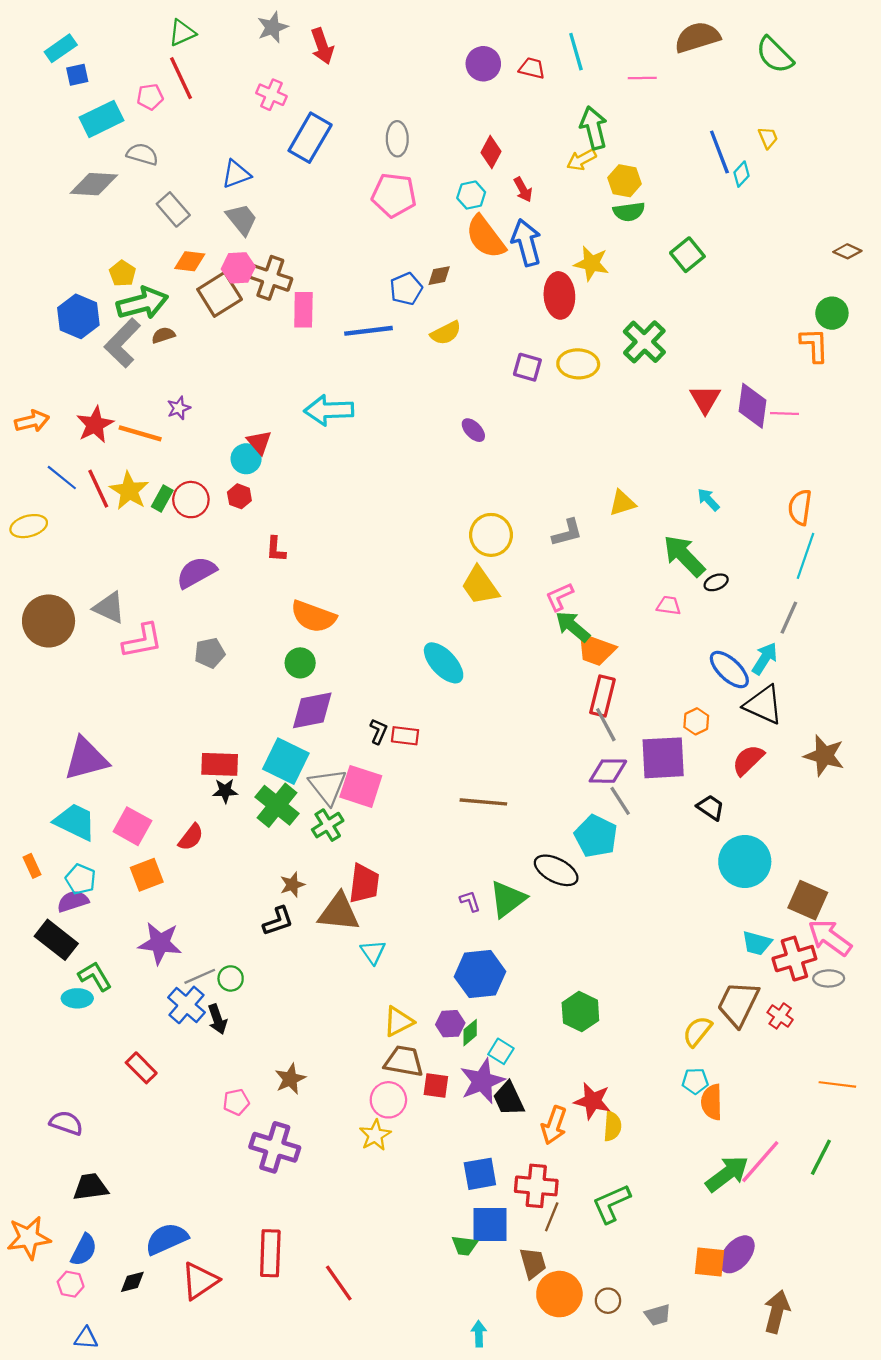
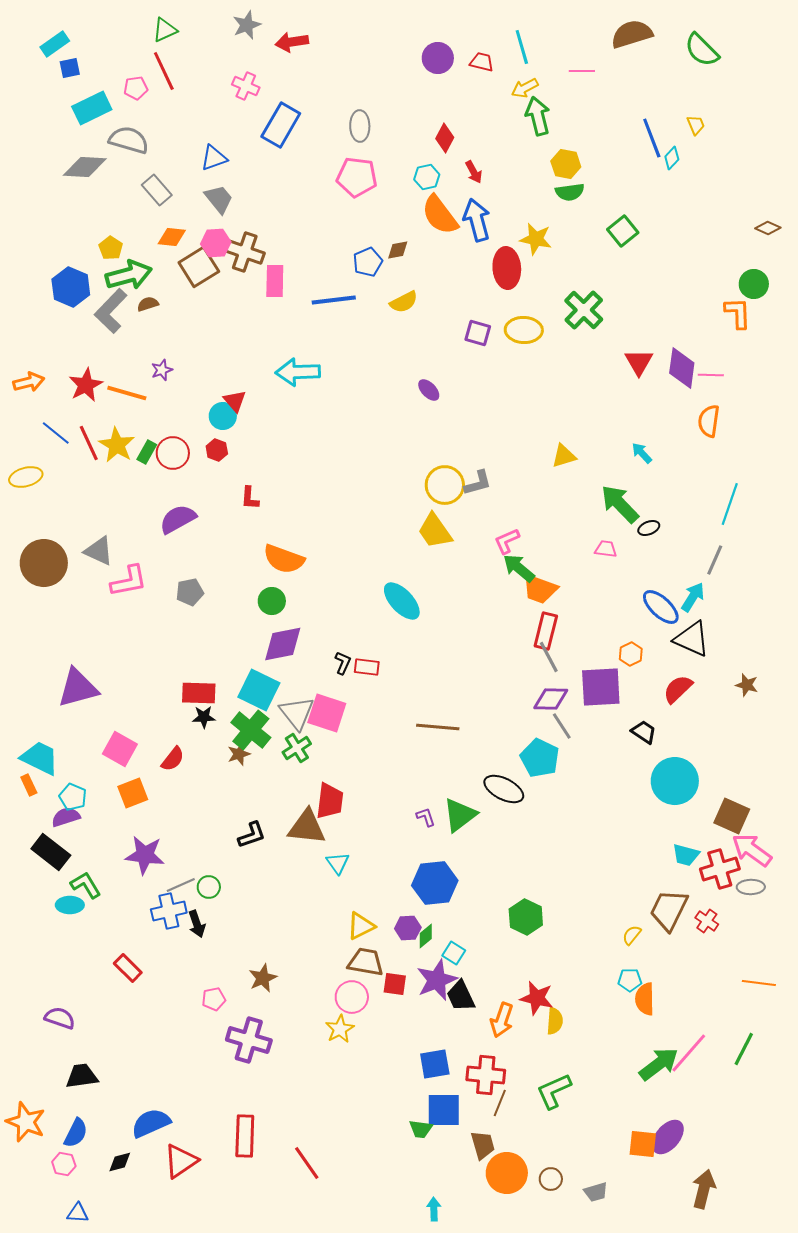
red arrow: (322, 46) -> (292, 42), turned 100
gray semicircle: (142, 154) -> (129, 140), size x1.4
yellow arrow: (581, 160) -> (525, 88), moved
orange semicircle: (800, 507) -> (709, 421), moved
gray L-shape: (567, 533) -> (478, 483), moved
brown star: (824, 756) -> (747, 685), size x0.6
cyan trapezoid: (75, 822) -> (40, 758), moved
brown star: (292, 885) -> (239, 754), moved
blue cross: (186, 1005) -> (169, 911), turned 36
yellow semicircle: (697, 1031) -> (632, 935), size x0.7
orange star: (29, 1238) -> (26, 1122), turned 30

